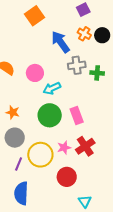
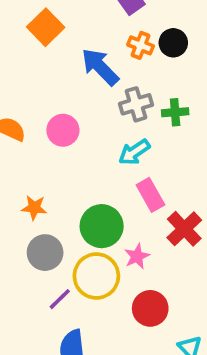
cyan arrow: (52, 88) -> (134, 152), moved
green circle: (50, 115) -> (102, 226), moved
red cross: (85, 146) -> (184, 229), moved
purple line: (19, 164) -> (60, 299), turned 32

